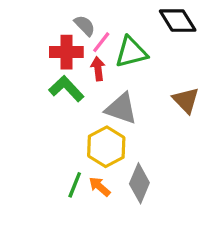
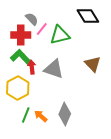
red arrow: (98, 69) -> (32, 67), moved
yellow hexagon: (106, 147) -> (18, 88), moved

